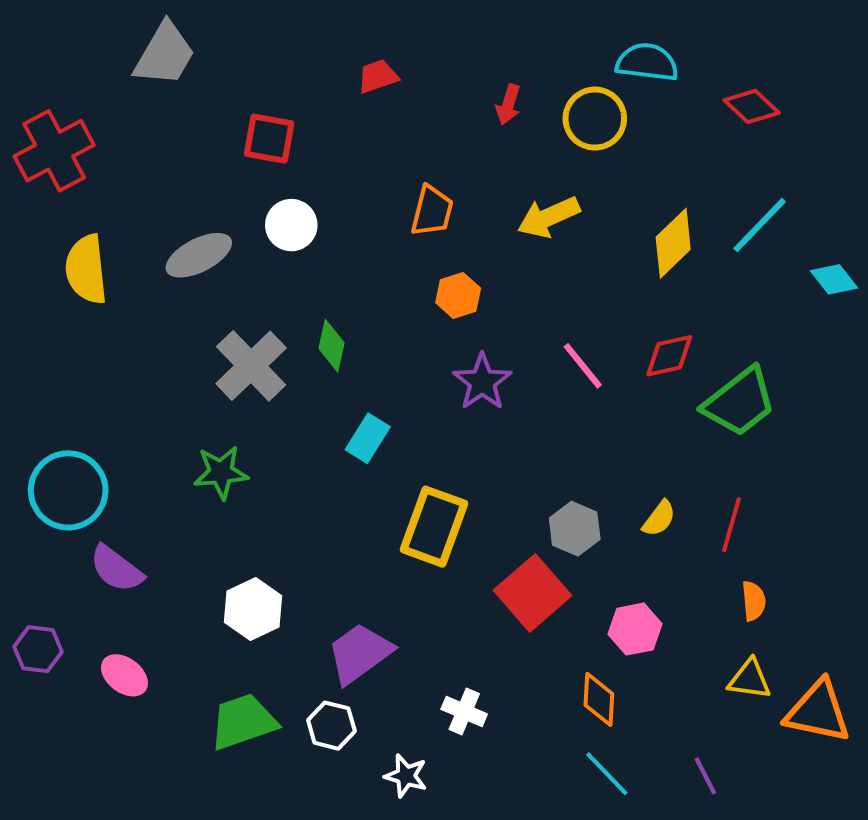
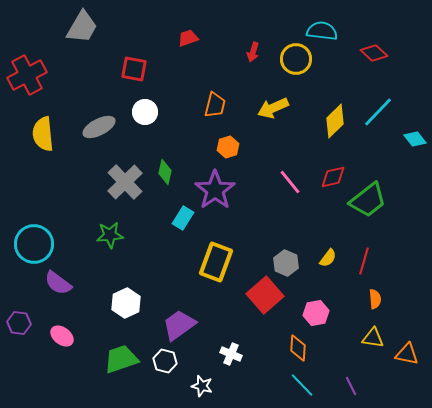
purple star: (482, 382) -> (215, 190), moved, size x1.4
orange triangle: (818, 712) -> (407, 354), size x0.7

